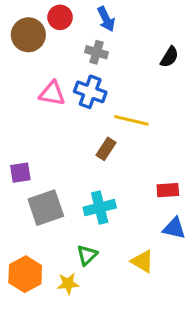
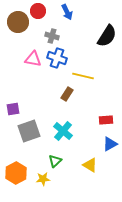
gray cross: (96, 52) -> (52, 36), moved
black semicircle: (169, 57) -> (107, 36), size x1.6
cyan cross: (100, 208) -> (63, 131), turned -36
blue triangle: (174, 228) -> (110, 144), turned -42

